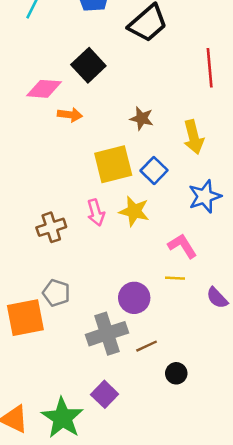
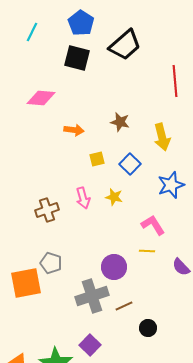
black square: (88, 65) -> (77, 58), moved, turned -32
orange arrow: (70, 115) -> (74, 130), moved
yellow square: (113, 164) -> (97, 159), size x0.5
yellow star: (134, 211) -> (114, 197), size x0.7

